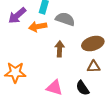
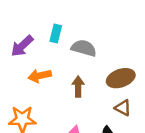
orange arrow: (38, 27) -> (40, 76), moved
brown triangle: (94, 67) -> (123, 108), turned 32

